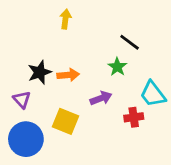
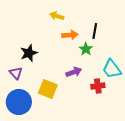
yellow arrow: (65, 19) -> (57, 16), moved, turned -80
black line: (130, 42) -> (95, 31), turned 63
orange arrow: (68, 75) -> (70, 35), moved

